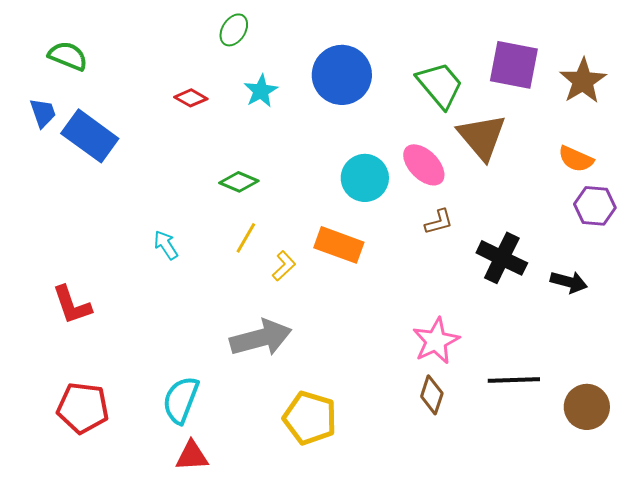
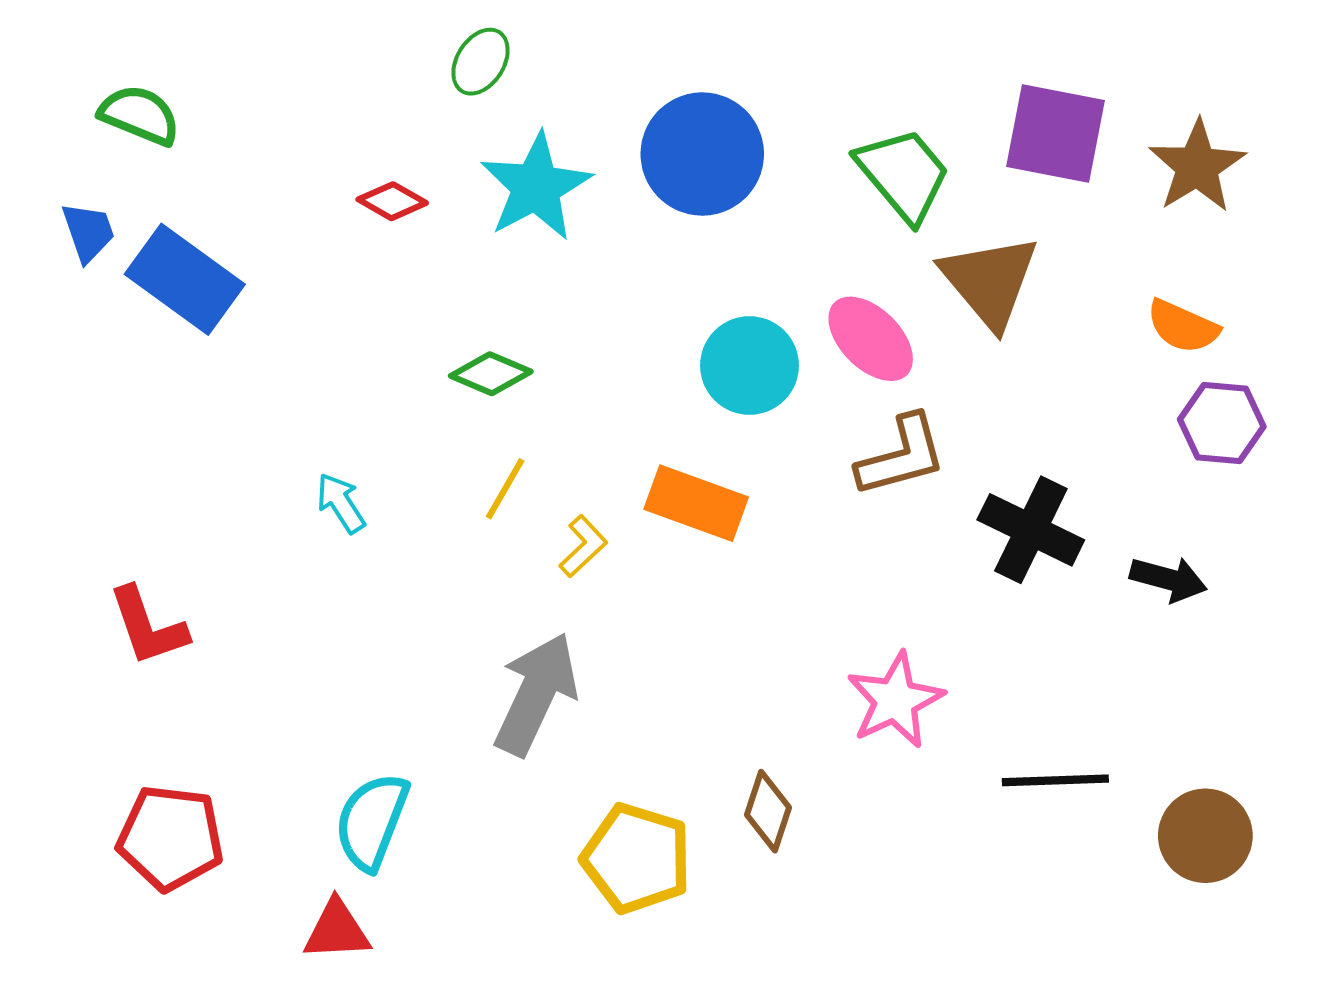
cyan star: (261, 91) -> (536, 187), size x1.6
brown L-shape: (439, 222) -> (901, 456), size x1.6
gray arrow: (261, 338) -> (536, 694), turned -50
brown diamond: (432, 395) -> (768, 811), moved
red triangle: (192, 456) -> (337, 930), moved

